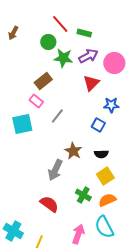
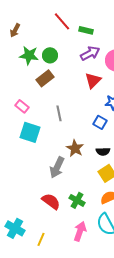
green circle: (48, 42) -> (50, 55), moved
green star: (63, 58) -> (29, 55), moved
pink rectangle: (36, 101) -> (22, 106), moved
gray line: (57, 116) -> (59, 113), turned -49
cyan square: (22, 124) -> (30, 132), moved, turned 30
green cross: (83, 195) -> (77, 200), moved

